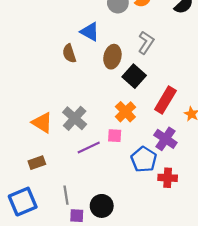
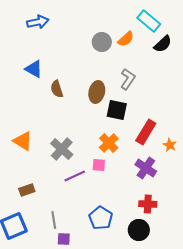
blue triangle: (90, 32) -> (34, 69), moved
black square: (134, 76) -> (117, 110), turned -30
orange triangle: (42, 123) -> (23, 141), moved
blue pentagon: (144, 159) -> (101, 218), moved
black circle: (102, 206) -> (139, 230), moved

